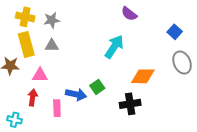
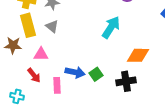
gray triangle: (52, 46) -> (52, 26), turned 40
green square: (97, 87) -> (96, 74), moved
red arrow: (33, 98) -> (34, 75), turned 133

